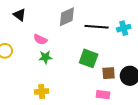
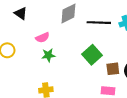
pink semicircle: (40, 39) -> (42, 38), turned -48
green square: (89, 58) -> (92, 55), turned 30

